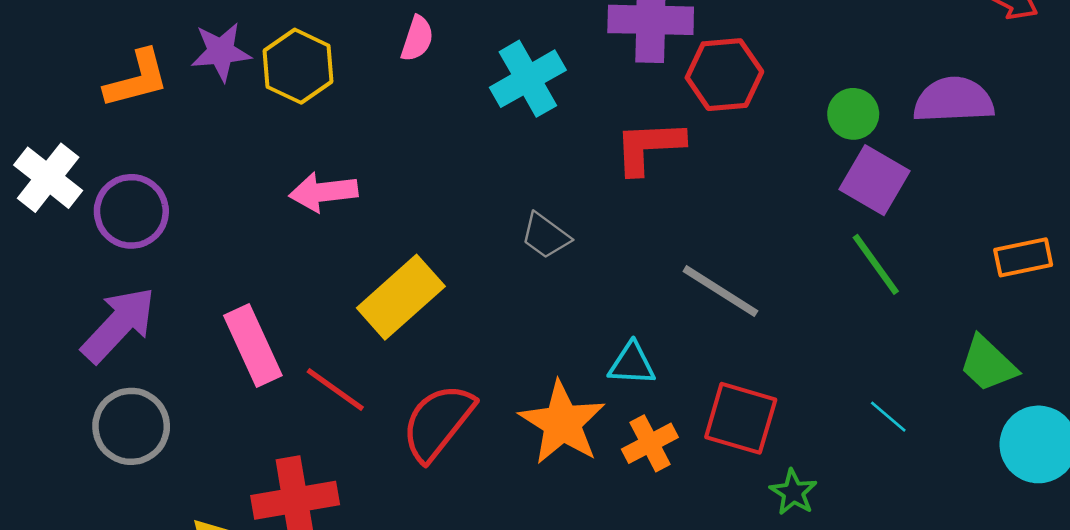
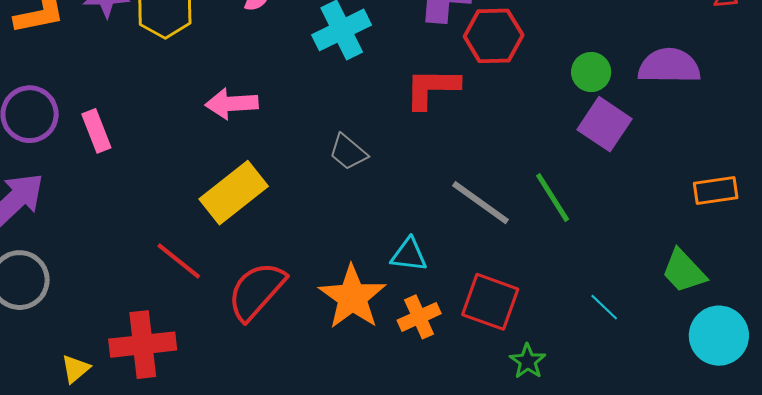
pink arrow: (323, 192) -> (232, 104), moved
green line: (876, 264) -> (553, 198), moved
pink rectangle: (253, 346) -> (96, 131), moved, size x0.7

